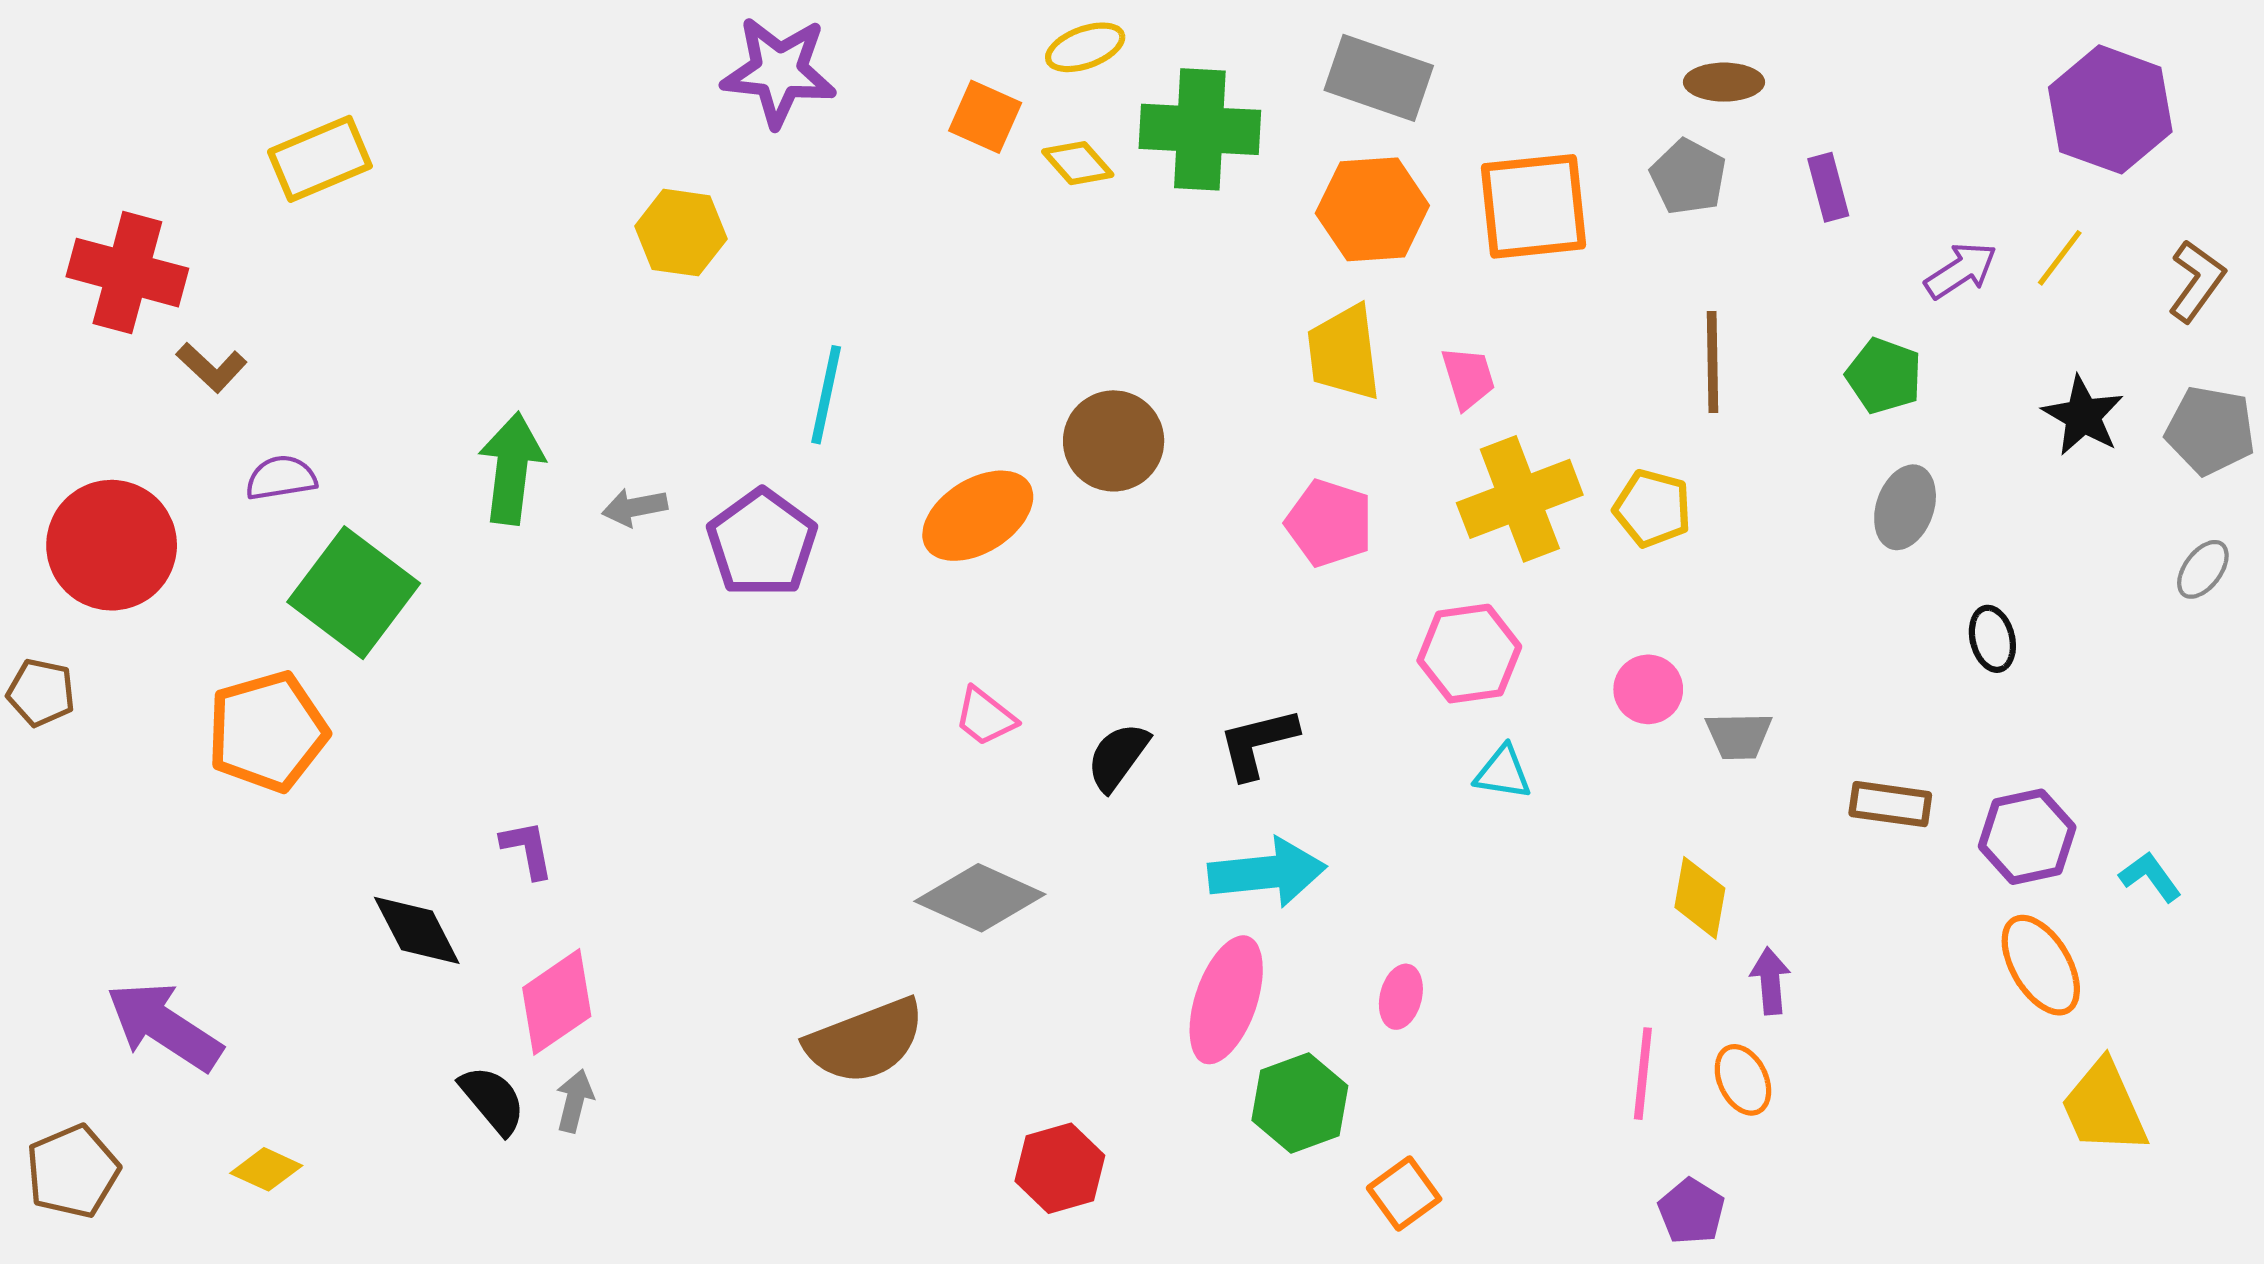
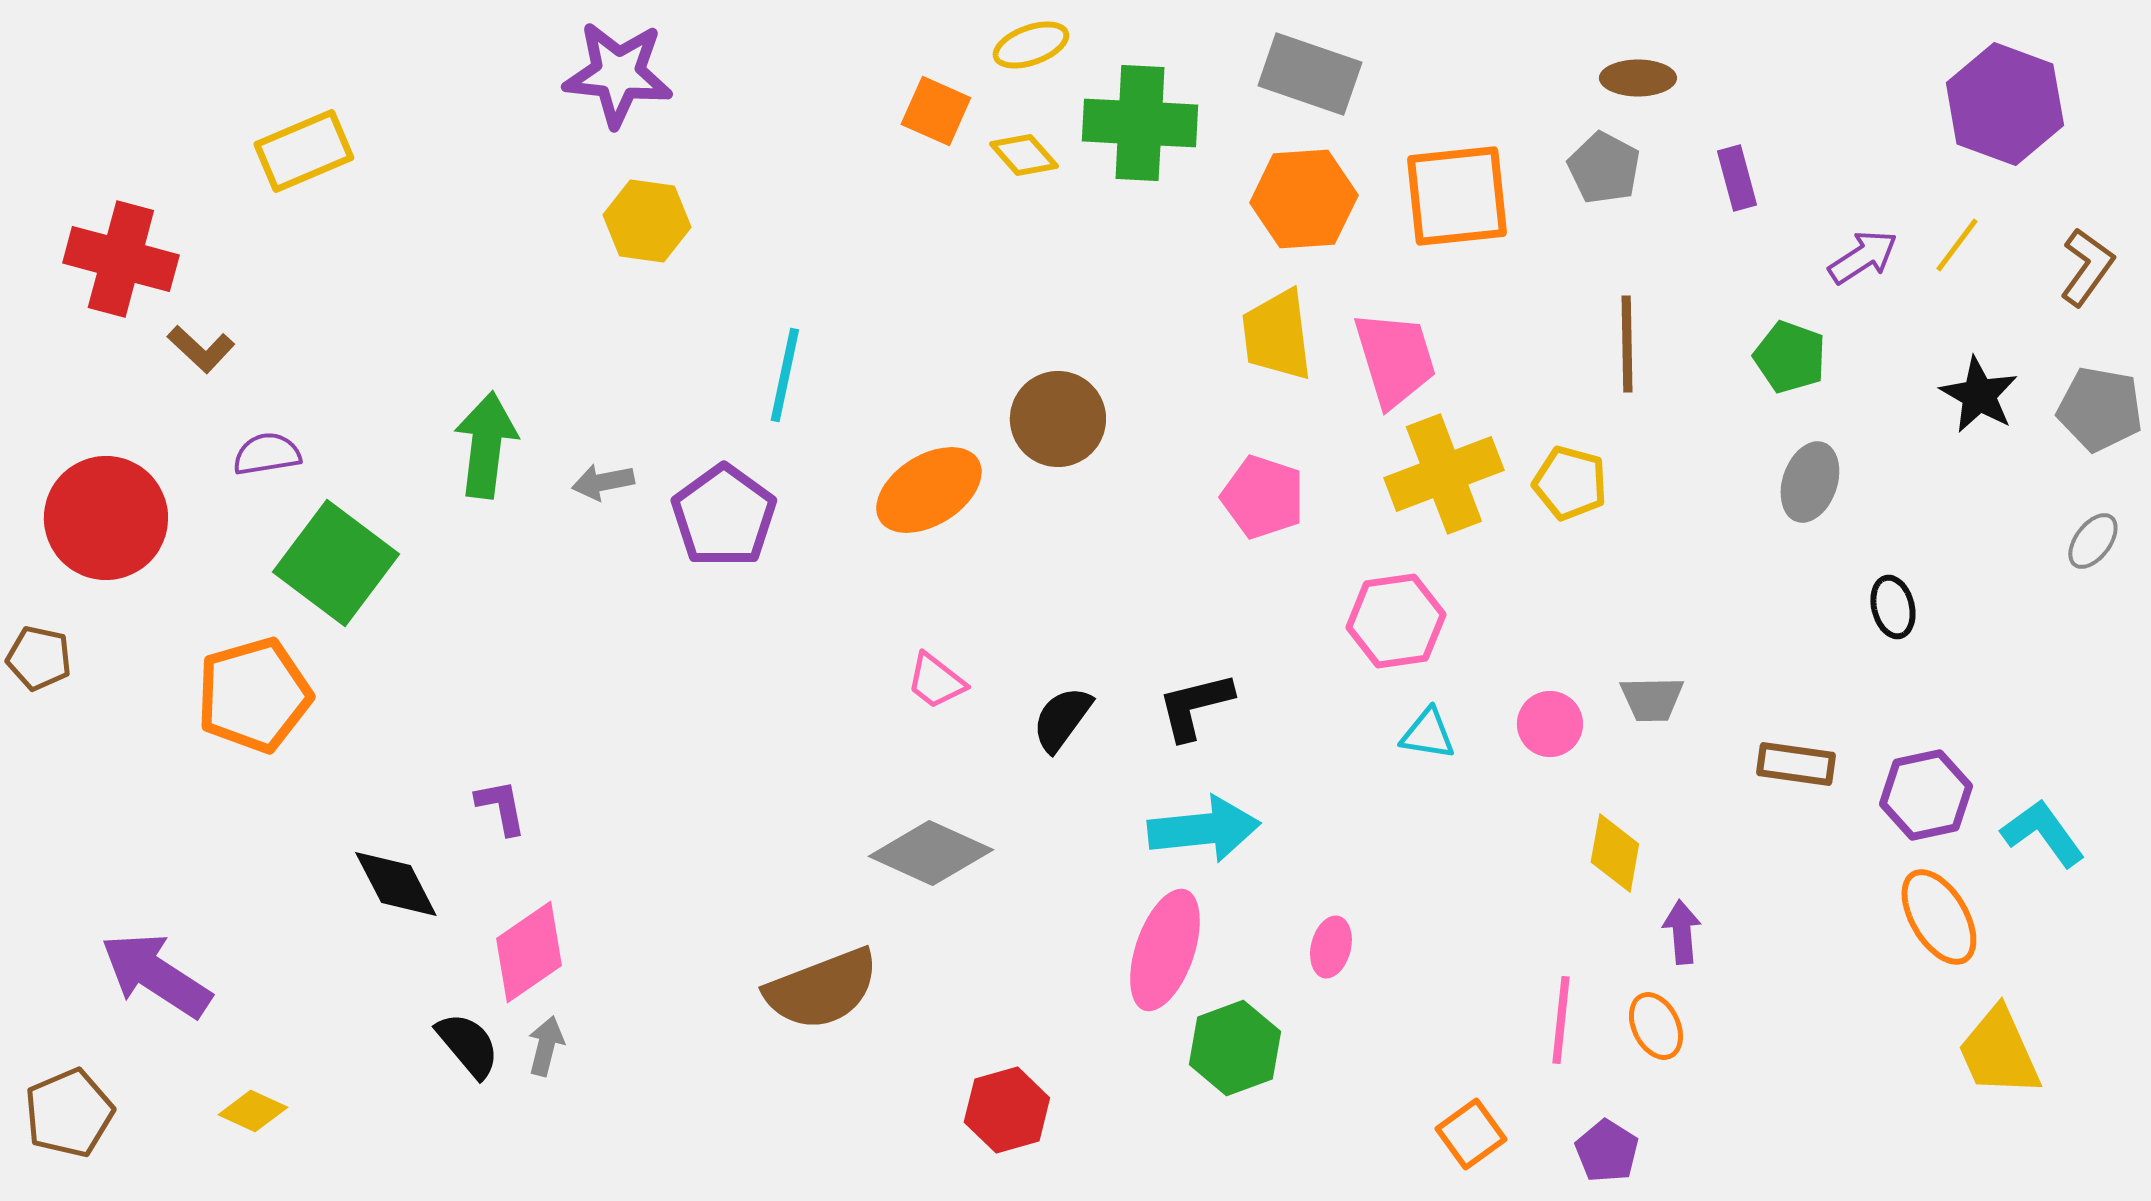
purple star: (779, 72) -> (618, 74), moved
pink trapezoid: (1468, 378) -> (1395, 359), size x1.6
pink circle: (1648, 689) -> (1550, 724), moved
cyan L-shape: (2150, 877) -> (2043, 833), size x1.4
orange square: (1404, 1194) -> (1471, 1134), moved

